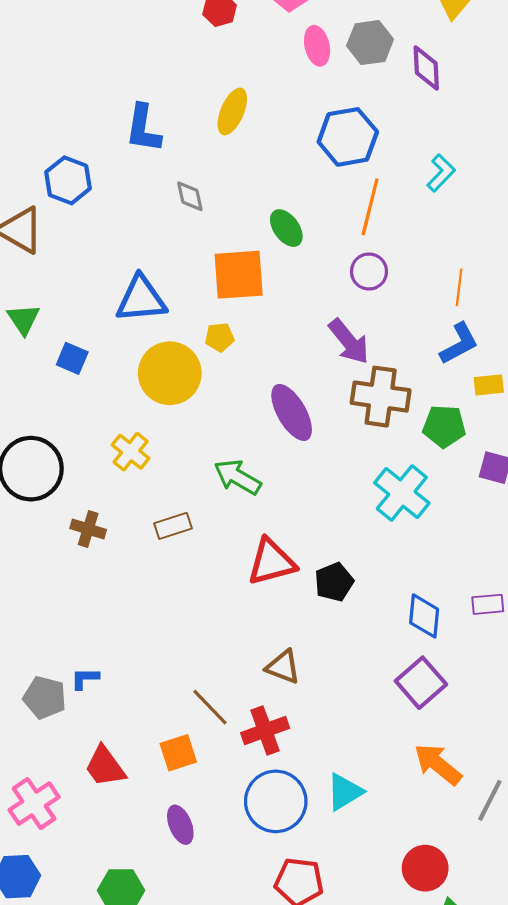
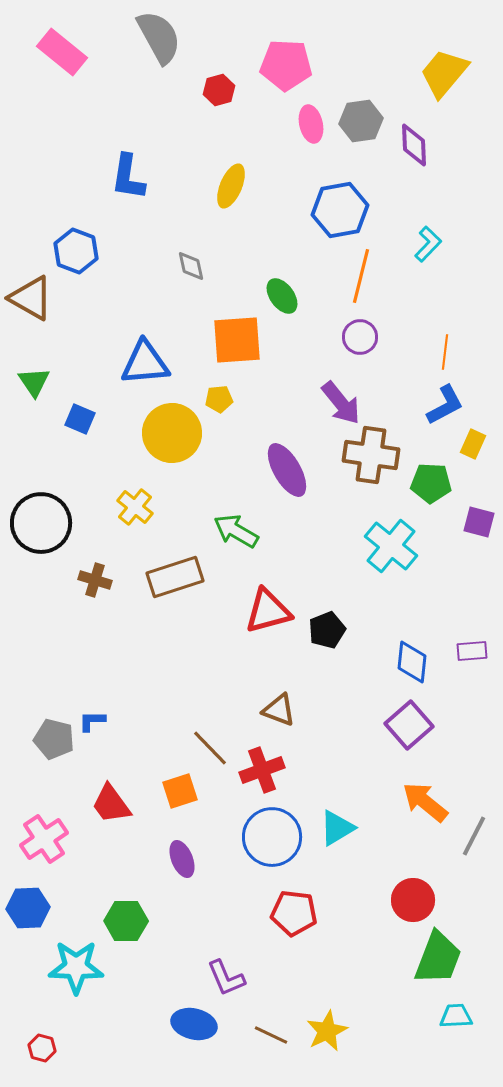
blue L-shape: (143, 128) -> (128, 177), moved
yellow rectangle: (489, 385) -> (473, 444), turned -60
brown rectangle: (173, 526) -> (175, 577), size x1.6

